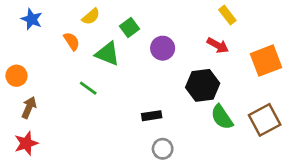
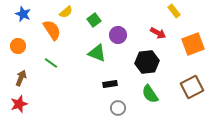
yellow rectangle: (227, 15) -> (174, 11), moved
orange semicircle: (72, 41) -> (52, 30), size x1.5
green triangle: (107, 54) -> (97, 53), moved
orange circle: (16, 76) -> (18, 46), moved
green line: (88, 88) -> (51, 63), moved
green semicircle: (222, 117) -> (150, 94), moved

